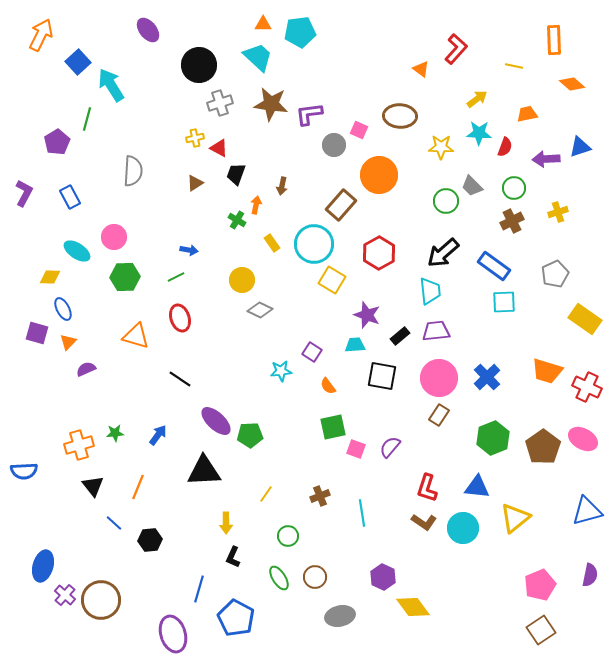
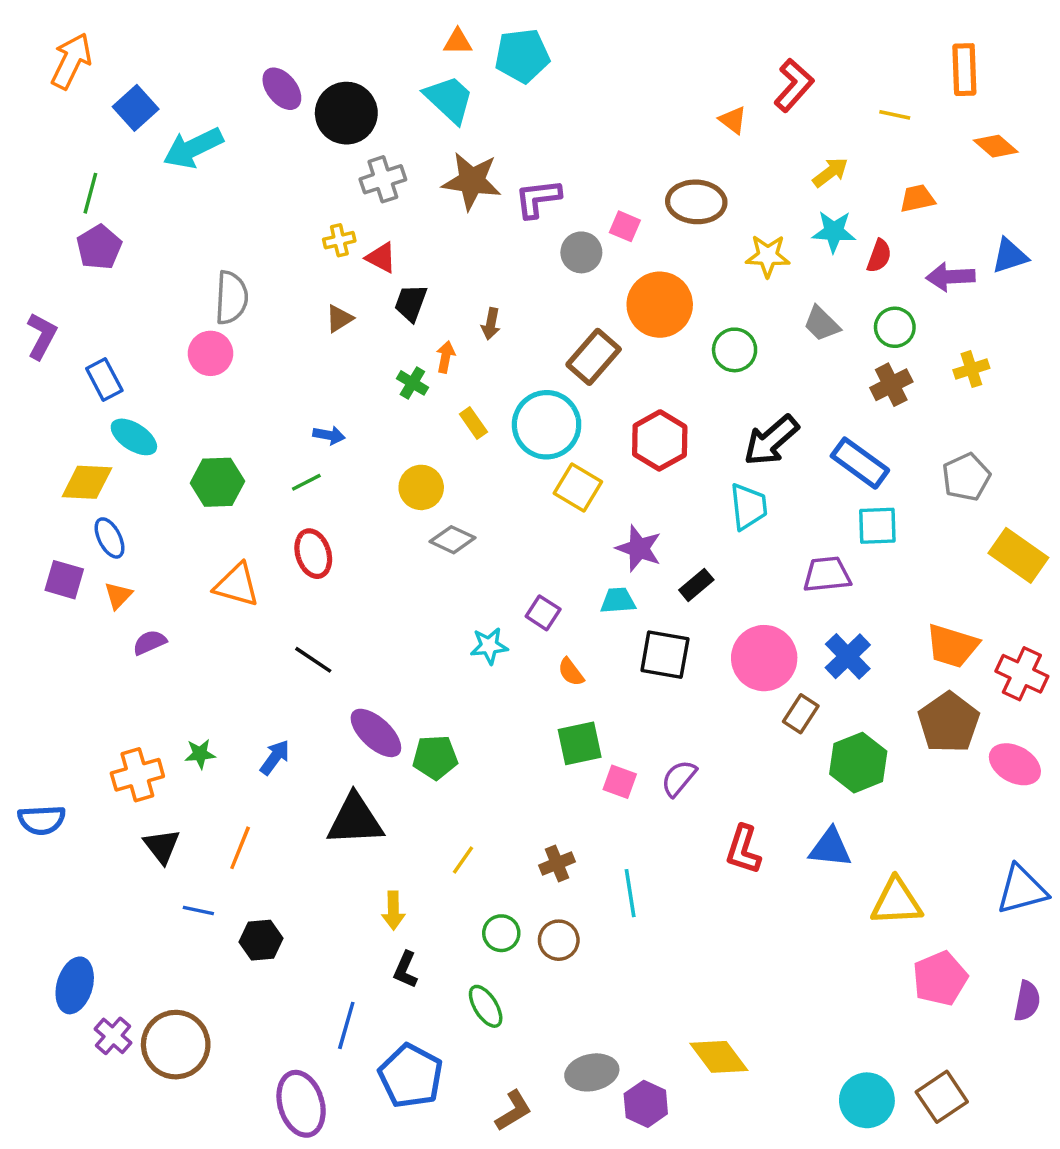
purple ellipse: (148, 30) -> (282, 89), moved
cyan arrow: (111, 85) -> (193, 148), turned -84
green line: (87, 119) -> (90, 193), moved
blue rectangle: (70, 197) -> (104, 379), moved
green circle: (446, 201) -> (735, 350), moved
pink circle: (114, 237) -> (211, 353), moved
yellow diamond: (50, 277) -> (87, 482), size x1.4
purple trapezoid: (436, 331) -> (827, 574), moved
brown rectangle: (439, 415) -> (801, 714), moved
brown pentagon: (543, 447) -> (949, 722), moved
yellow triangle: (515, 518) -> (897, 902), turned 36
brown L-shape: (424, 522) -> (513, 1111), moved, turned -65
blue line: (114, 523) -> (198, 911), turned -30
cyan circle: (463, 528) -> (867, 1100), moved
brown circle: (315, 577) -> (559, 940), moved
purple hexagon: (383, 577) -> (646, 1104), moved
pink pentagon: (540, 585) -> (940, 978), moved

